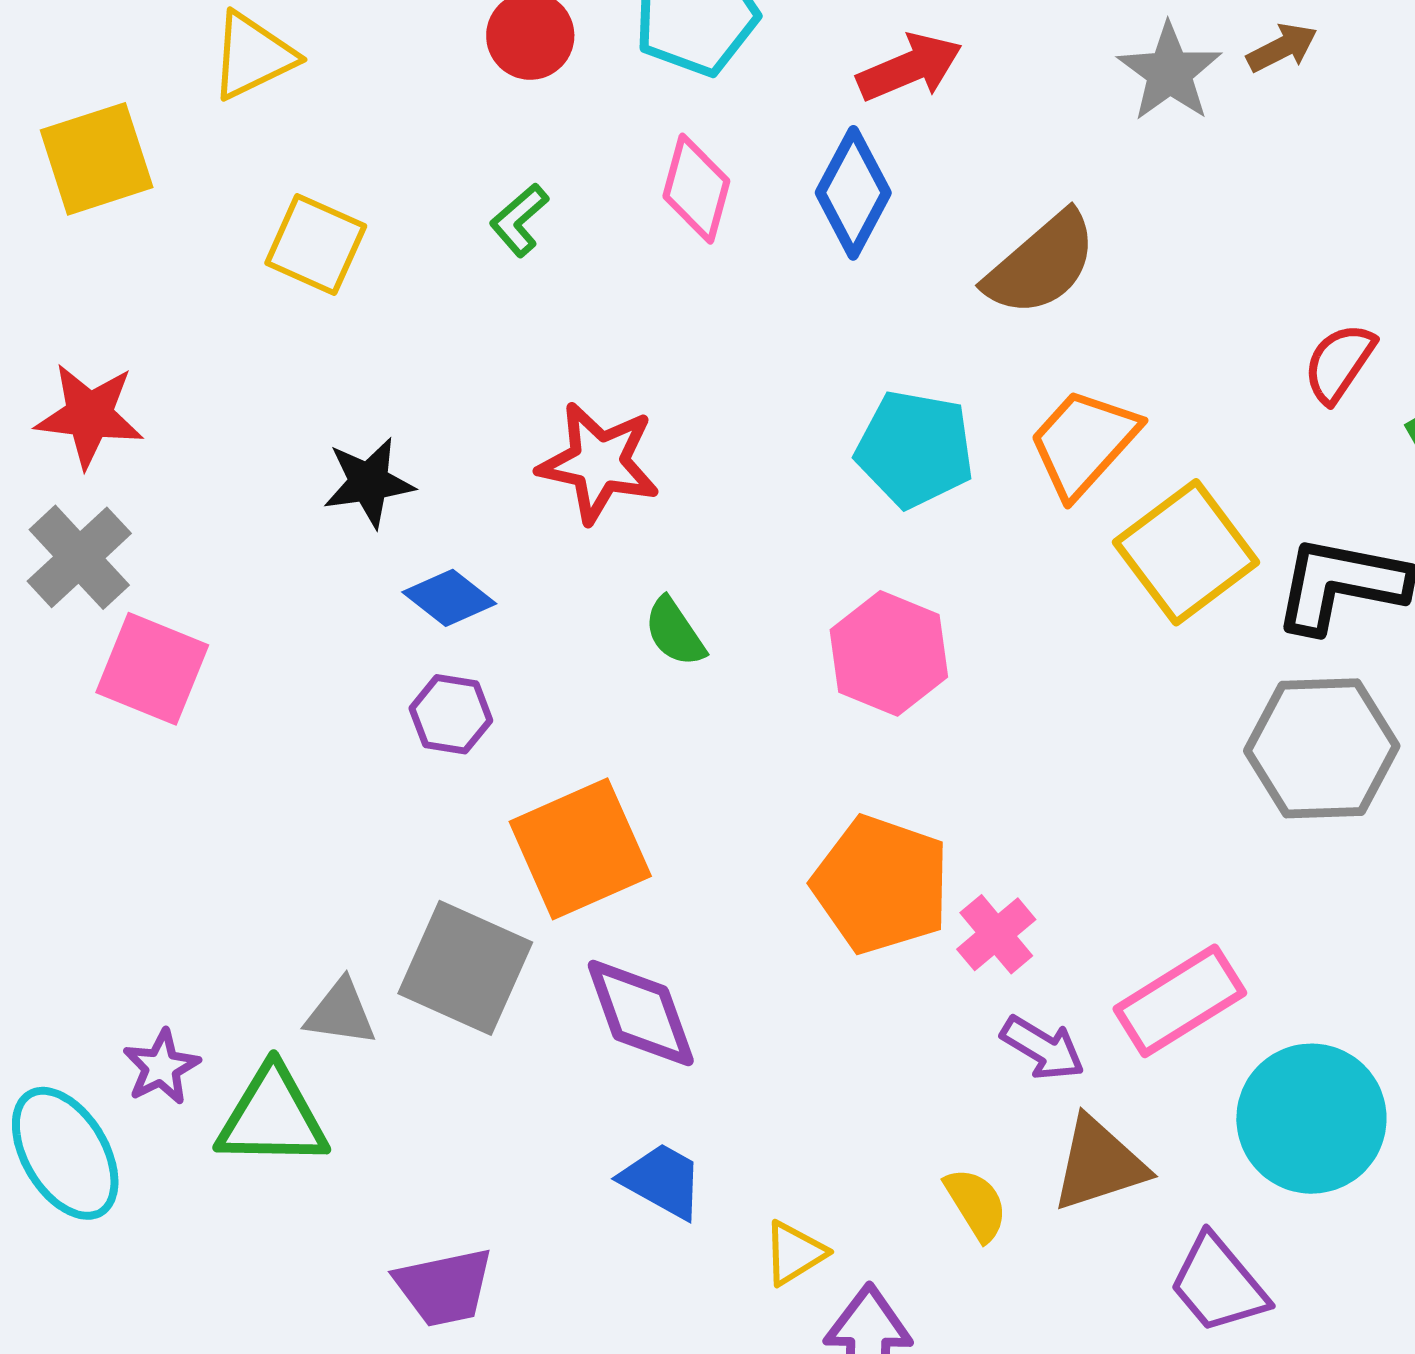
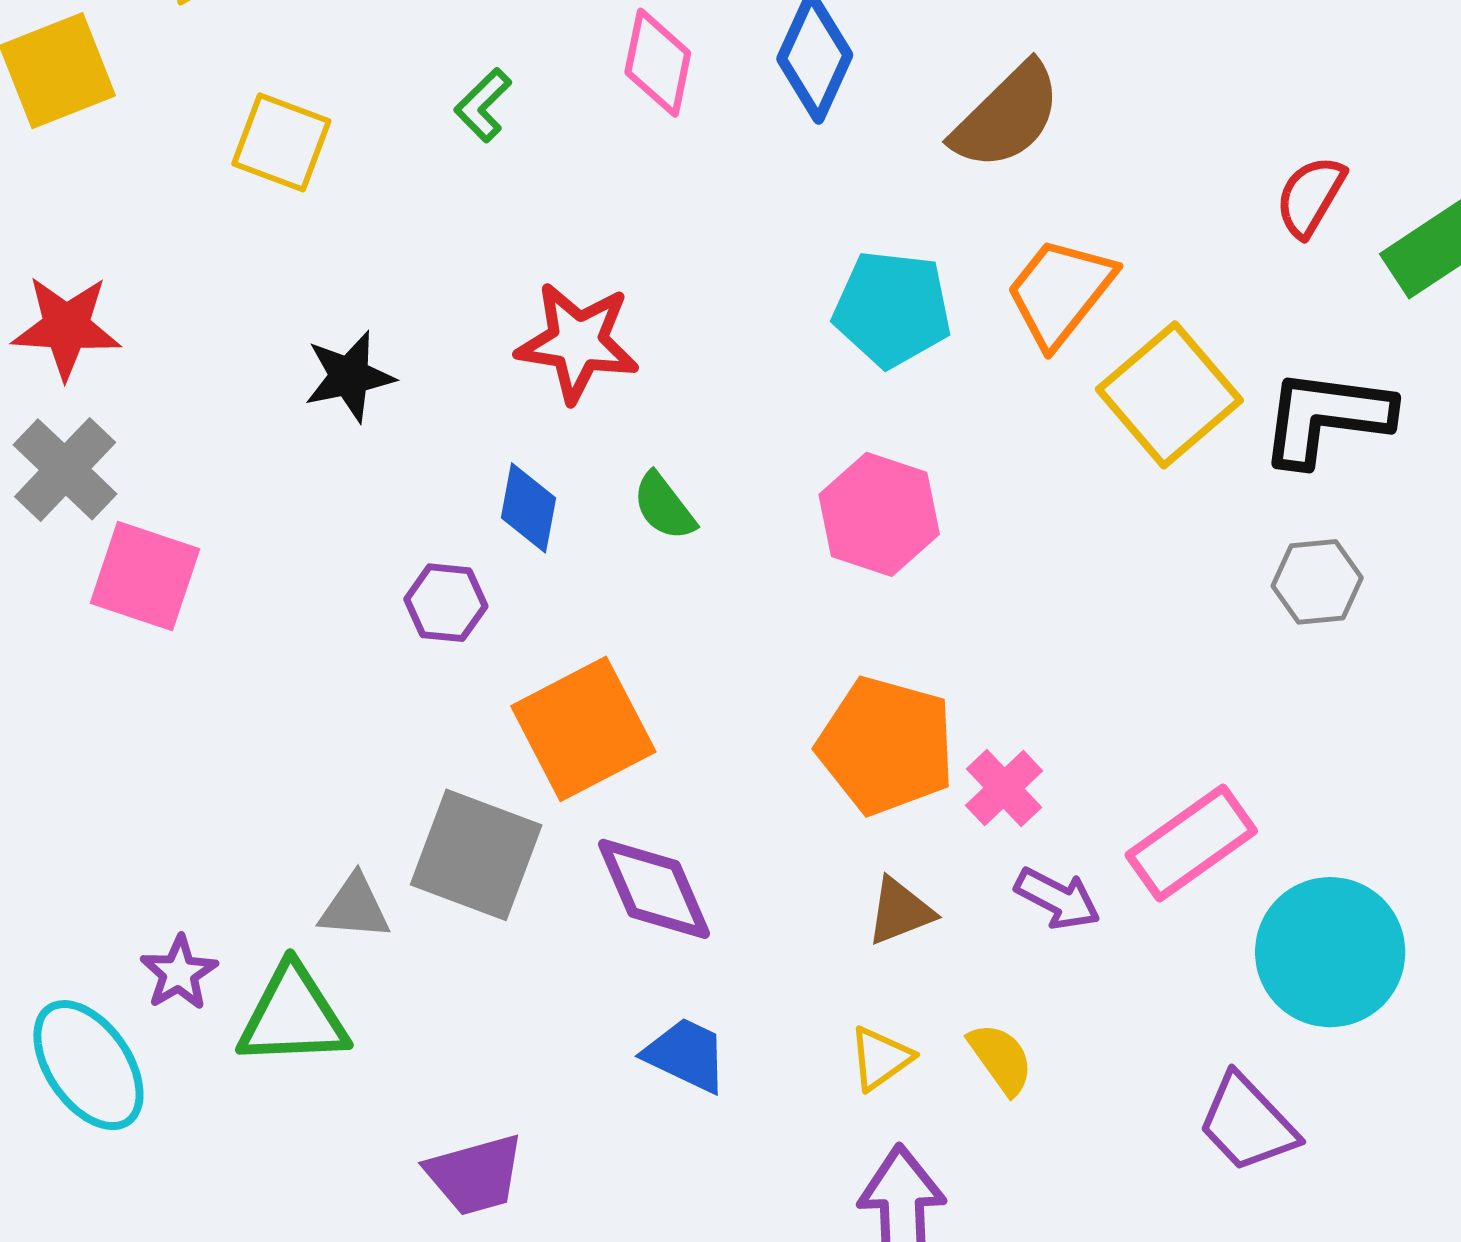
blue diamond: (449, 598) -> (529, 508), moved, turned 66
gray hexagon: (1322, 748) -> (1317, 582), size x0.6
brown triangle: (1099, 1164) -> (900, 911), moved, size x0.7
yellow triangle: (794, 1253) -> (880, 1058), moved

